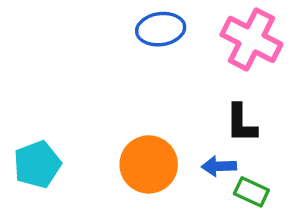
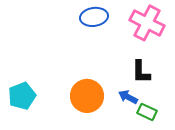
blue arrow: (219, 166) -> (128, 97), turned 30

